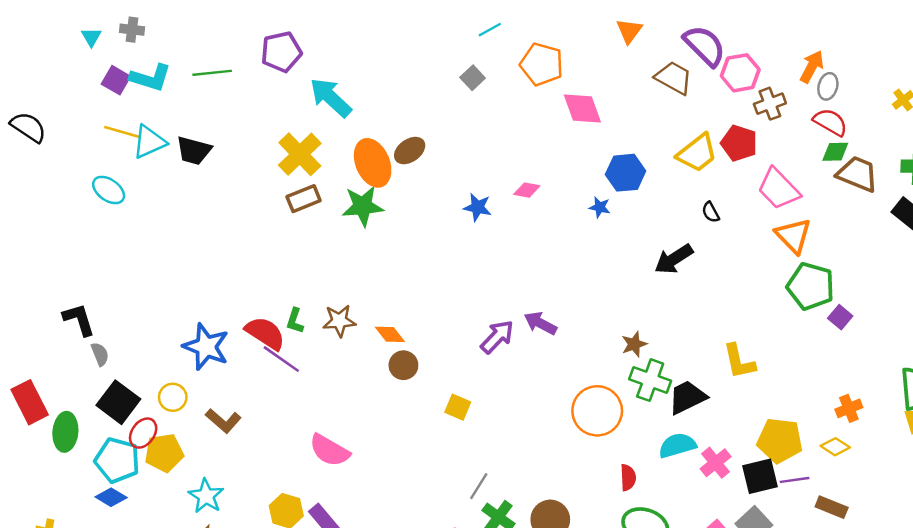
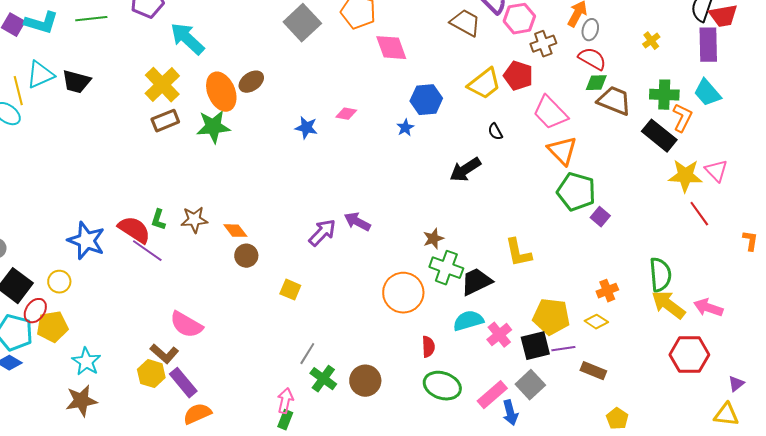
gray square: (473, 78) -> (302, 23), size x1.8
yellow line: (122, 132) -> (18, 91), moved, turned 60
blue star: (600, 207) -> (405, 128), turned 30
brown L-shape: (223, 421) -> (164, 354), moved

